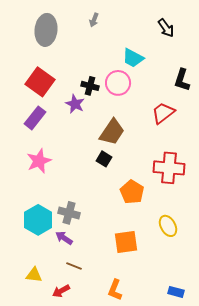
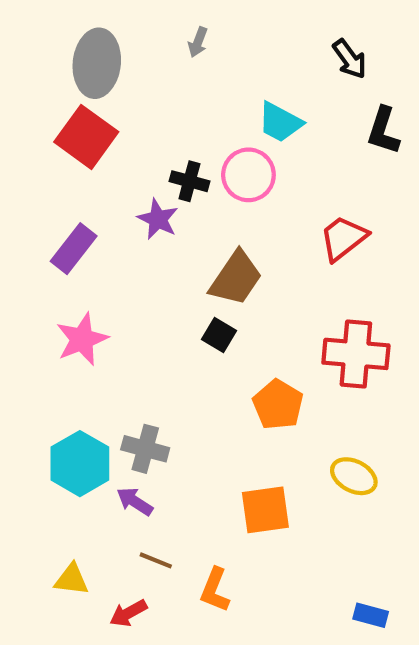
black L-shape: (182, 80) -> (383, 131), moved
red square: (40, 82) -> (86, 137), moved
yellow ellipse: (168, 226) -> (354, 476), turned -35
orange L-shape: (115, 290) -> (215, 590), moved

